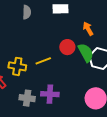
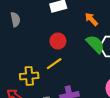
gray semicircle: (27, 12) -> (15, 19), moved
red circle: (67, 47) -> (58, 41), moved

